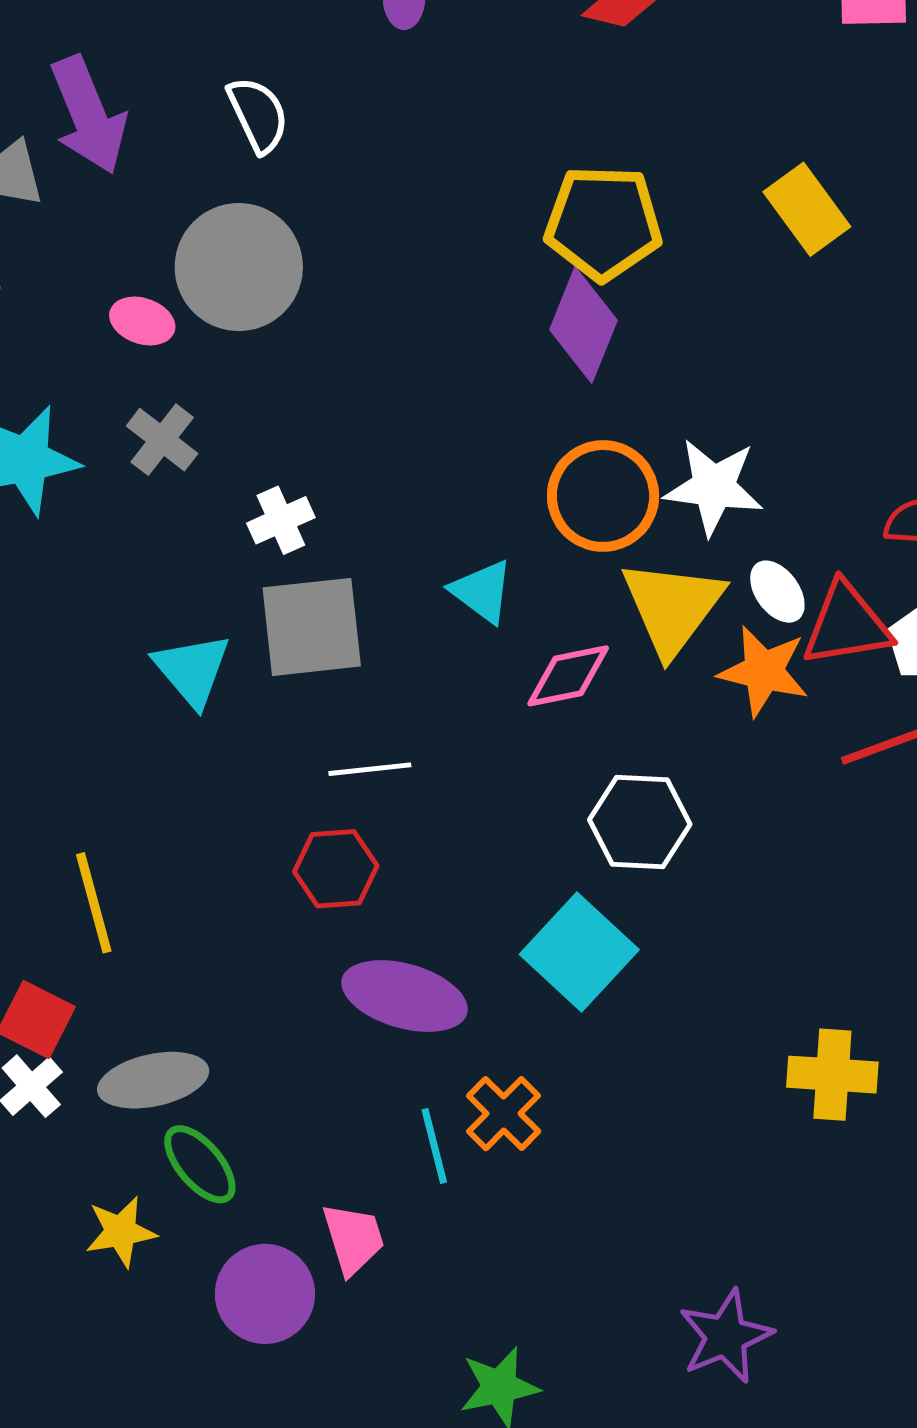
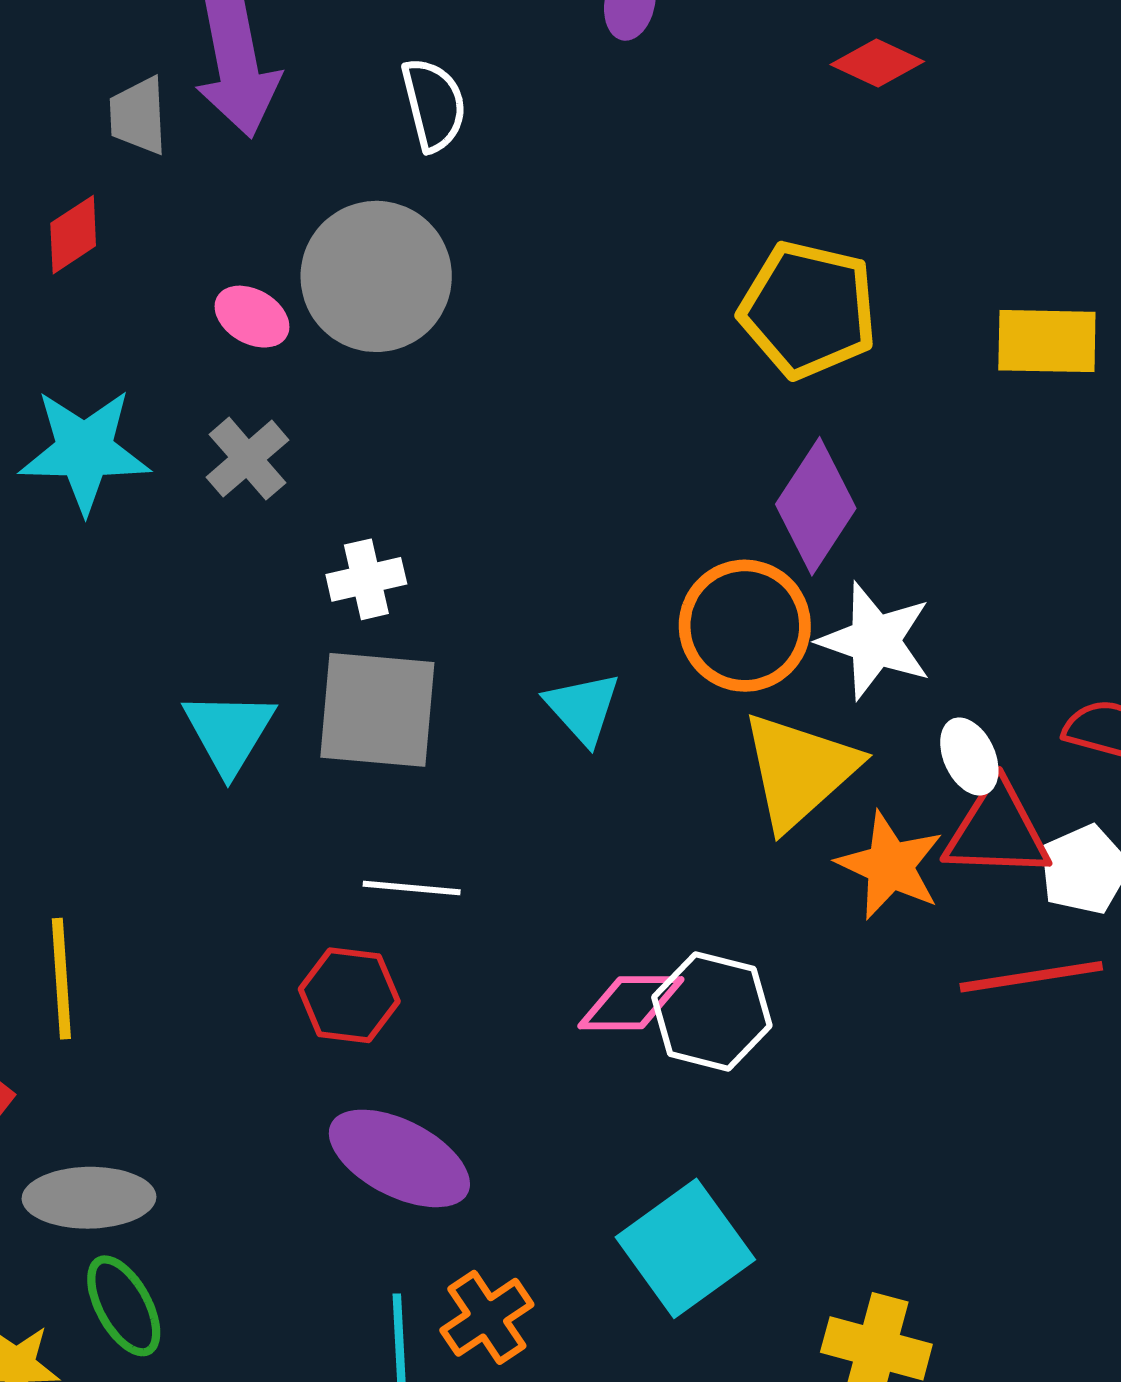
yellow rectangle: (807, 209) -> (1047, 341), turned -64
purple diamond: (583, 325) -> (816, 506), moved
white ellipse: (777, 592) -> (969, 756), moved
pink diamond: (568, 676) -> (631, 1003), moved
cyan square: (579, 952) -> (685, 1248), moved

